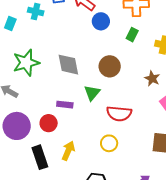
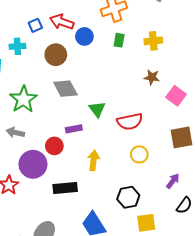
brown circle: (110, 66) -> (56, 55), moved
red circle: (49, 123) -> (54, 146), moved
yellow circle: (109, 143) -> (139, 154), moved
yellow arrow: (68, 151) -> (93, 160), moved
black rectangle: (40, 157) -> (65, 188), turned -60

